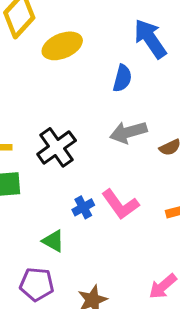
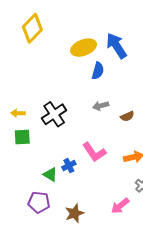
yellow ellipse: (62, 46) -> (84, 48), moved
gray arrow: (128, 132) -> (101, 106), size x0.7
blue cross: (83, 207) -> (69, 166), moved

